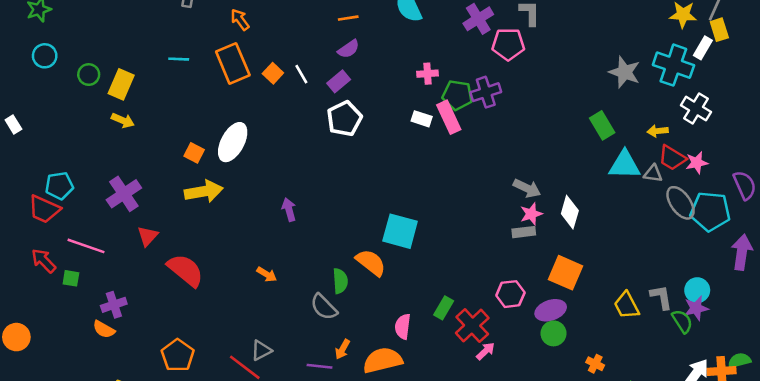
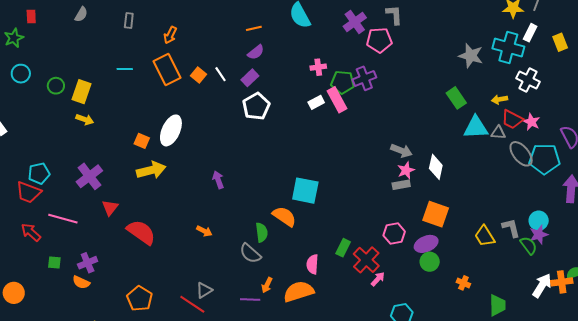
orange arrow: (240, 20) -> (170, 35), turned -114
yellow rectangle: (719, 30) -> (560, 42), moved
white rectangle: (422, 119) -> (316, 102), turned -42
pink star: (697, 163) -> (531, 122), turned -30
green square: (71, 278) -> (54, 262), moved

